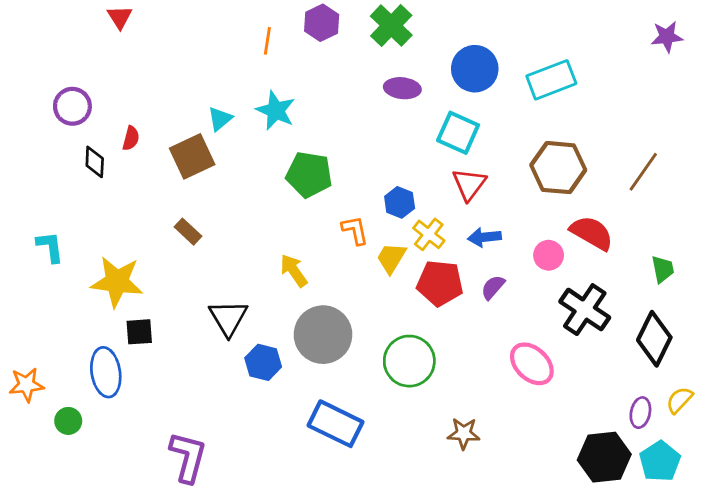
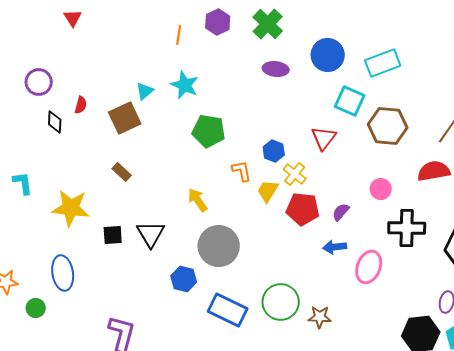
cyan square: (458, 133) -> (350, 101), moved
red semicircle: (592, 233) -> (434, 171), moved, turned -40
blue arrow: (484, 237) -> (335, 247), moved
black cross: (585, 310) -> (407, 228), turned -33
black square: (139, 332) -> (113, 235), moved
green circle: (409, 361) -> (281, 302), moved
blue hexagon: (263, 362) -> (184, 279), moved
pink ellipse: (532, 364) -> (369, 267), turned 68

